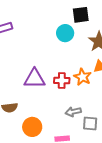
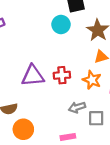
orange star: (83, 77) -> (92, 80), moved
orange circle: (32, 127) -> (23, 129), moved

